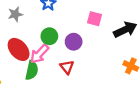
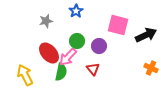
pink square: (94, 19) -> (118, 25), size x1.5

